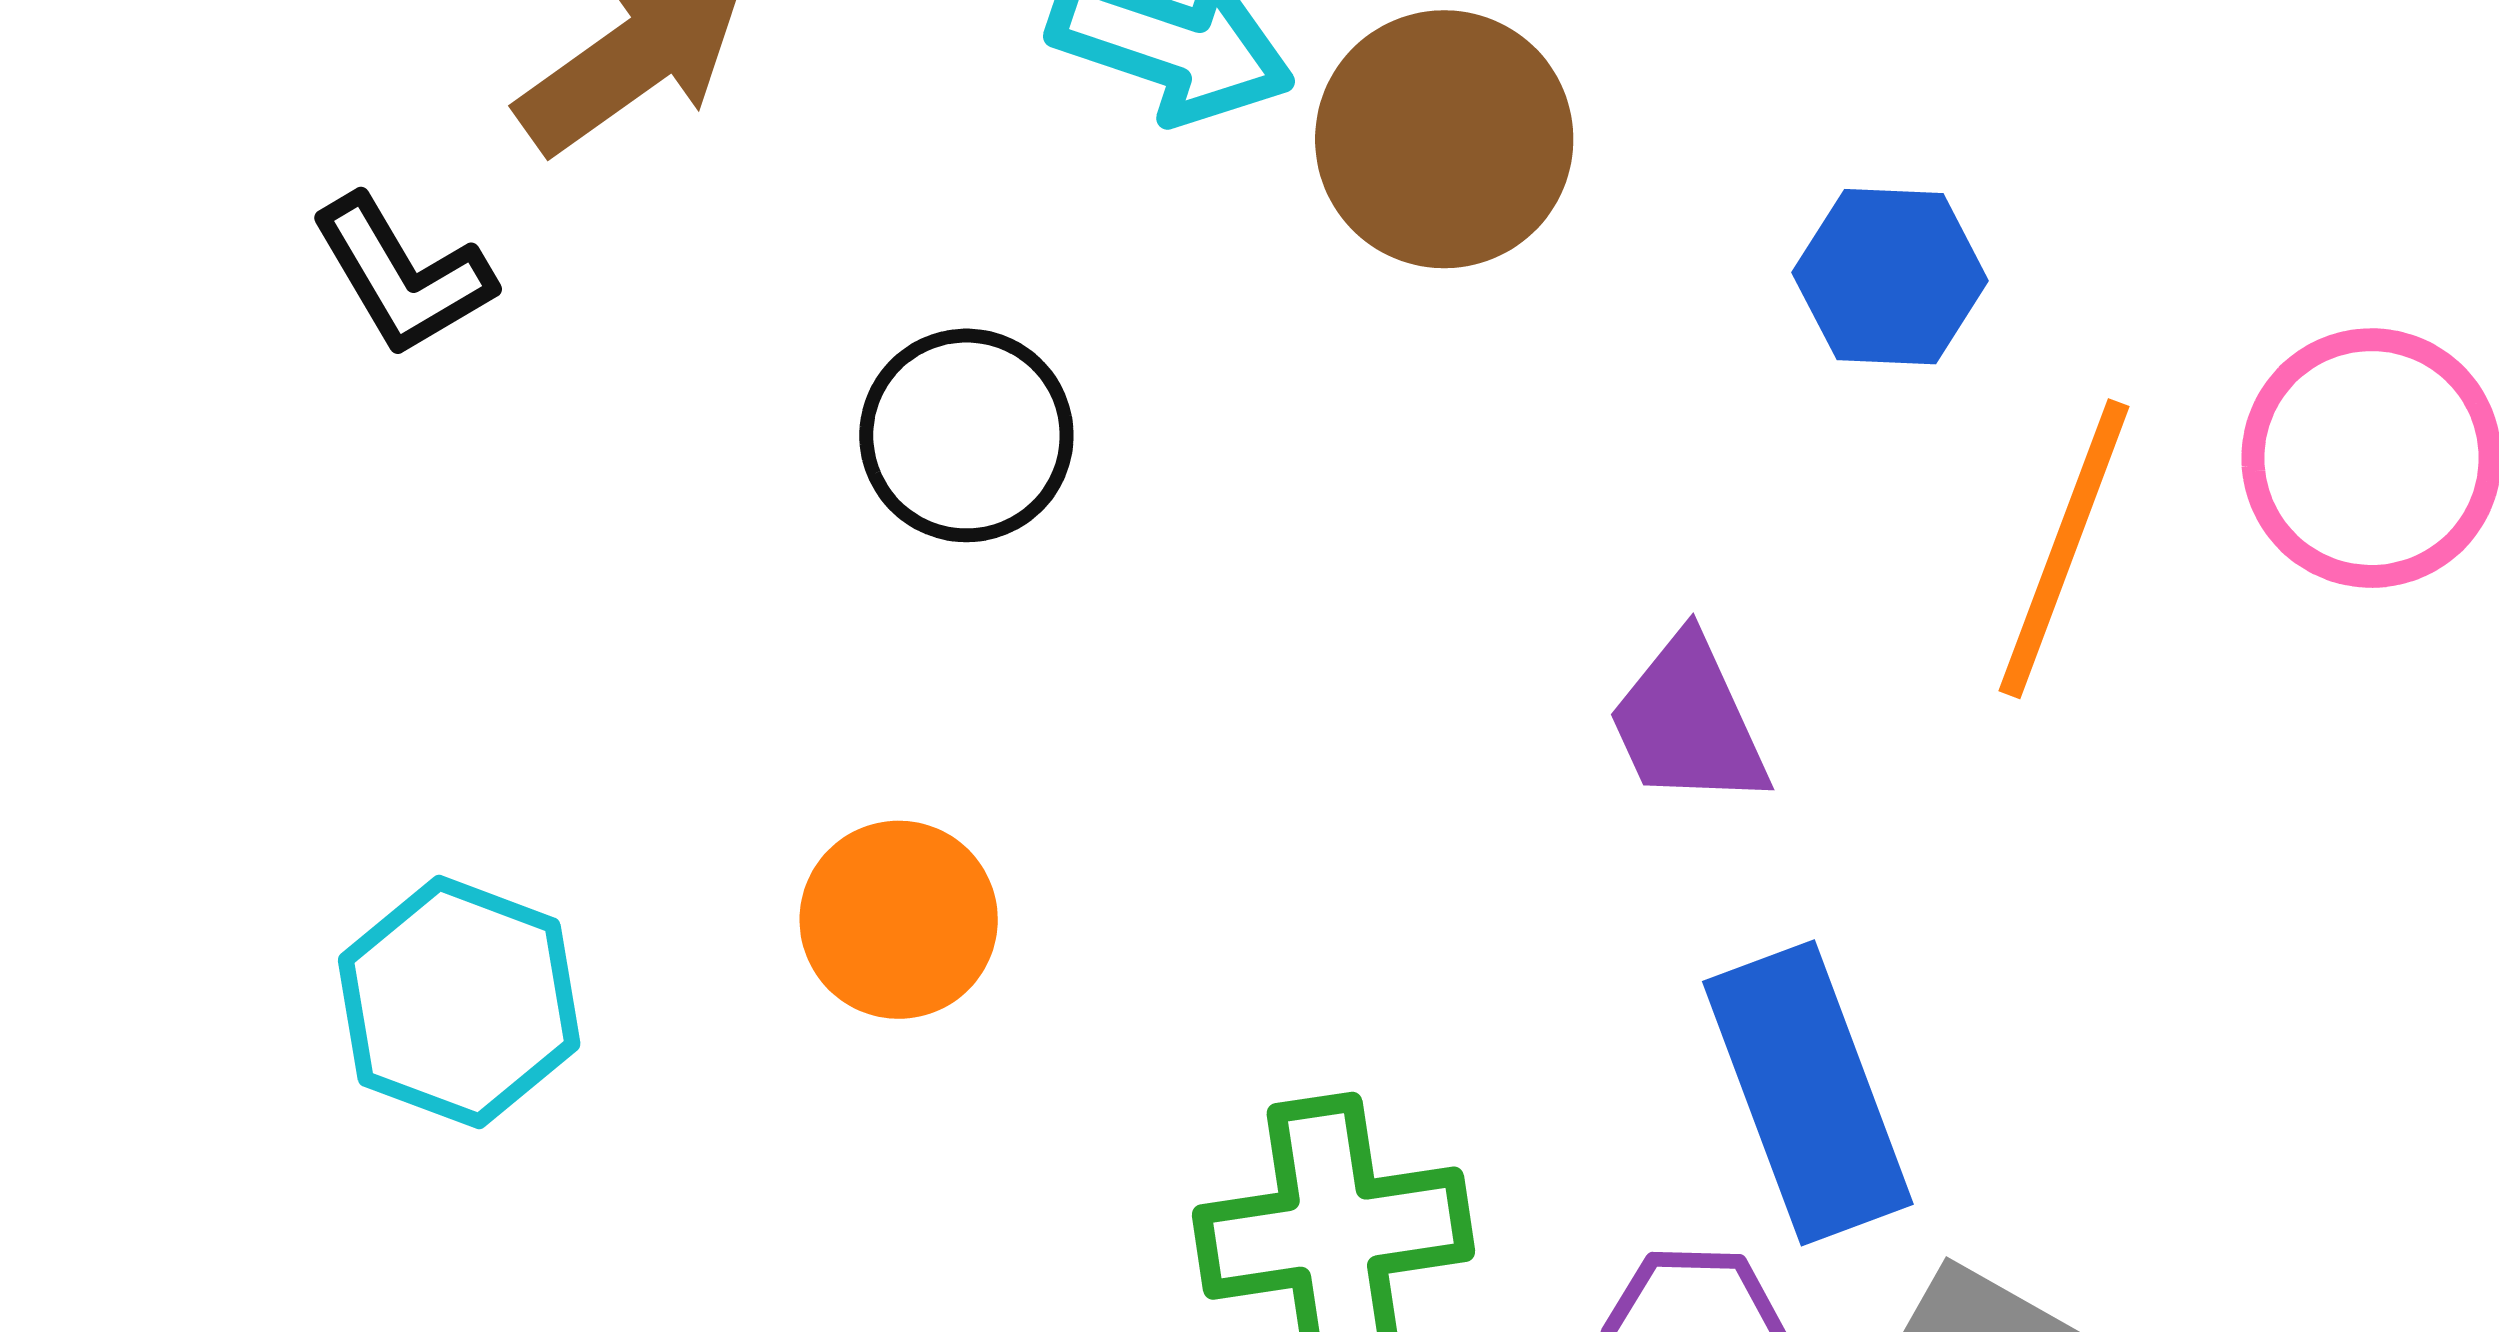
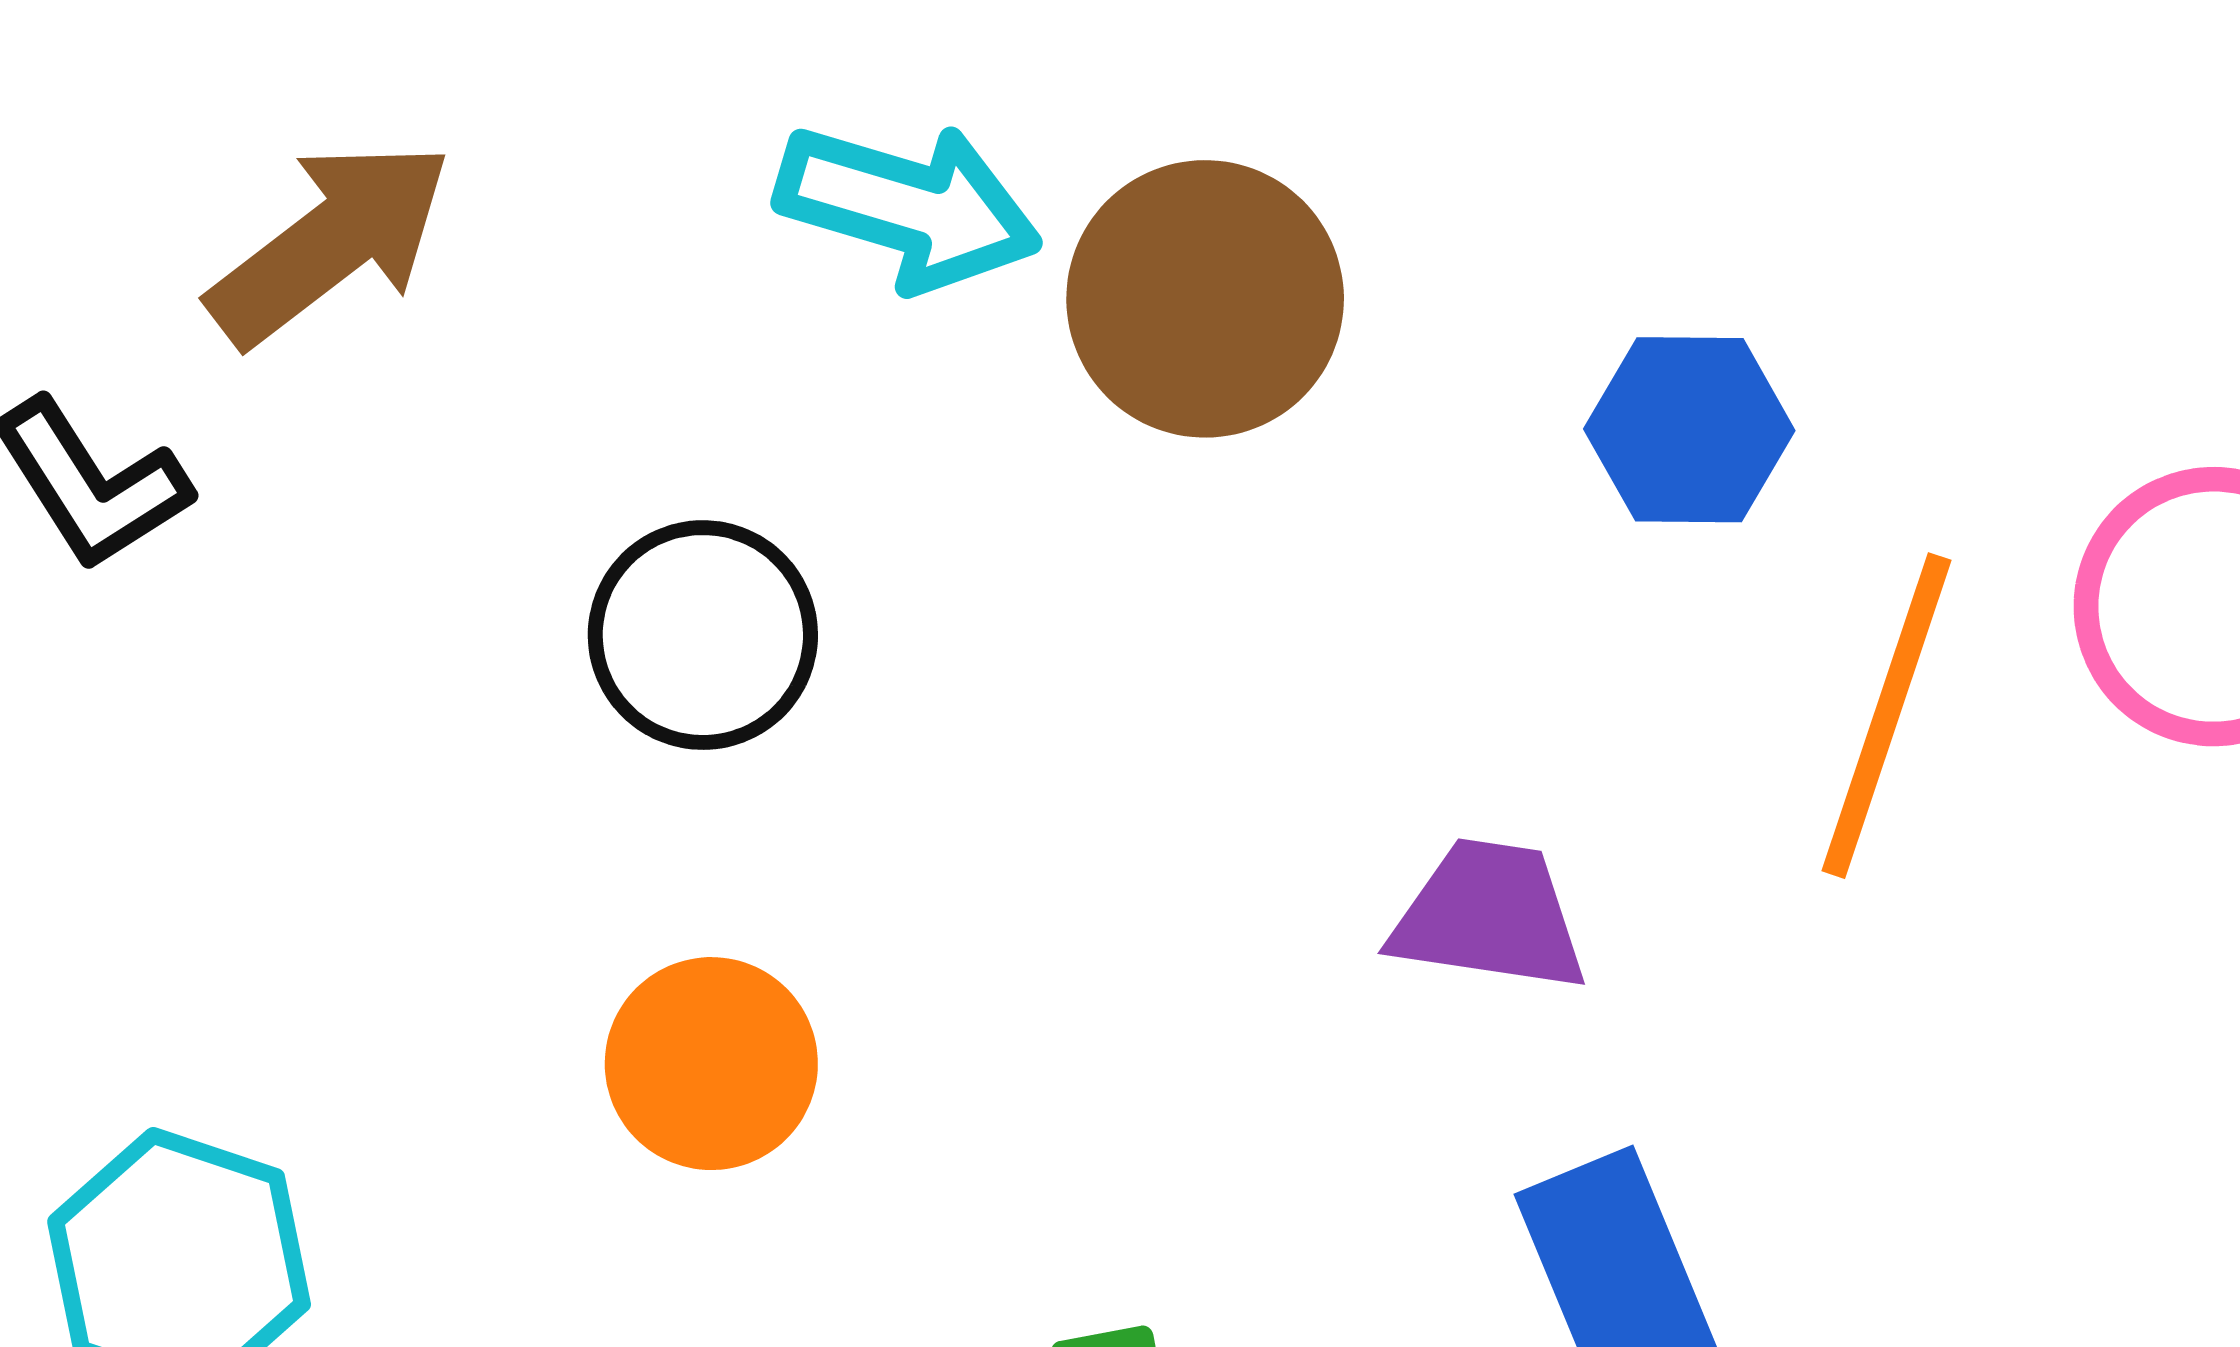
purple trapezoid: (1688, 722) -> (1489, 916), turned 125
orange circle: (899, 920) -> (711, 1064), moved

